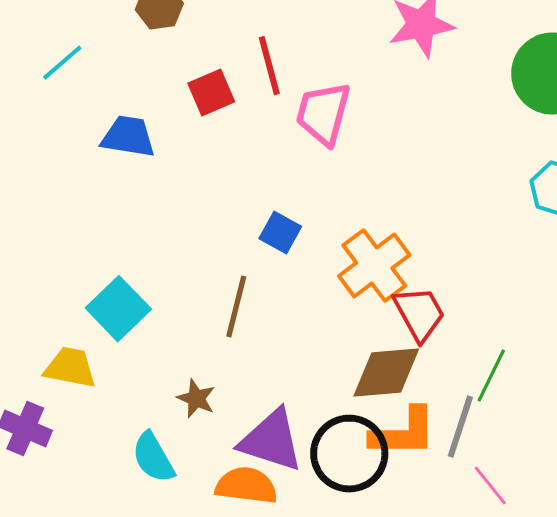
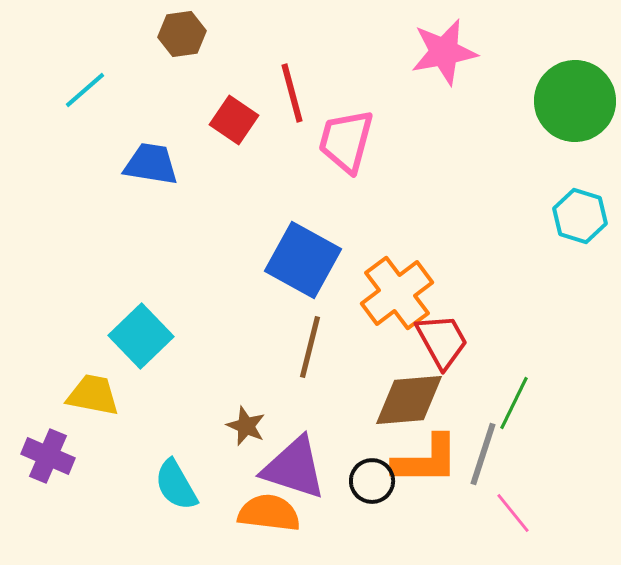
red square: (211, 93) -> (234, 120), turned -33
blue square: (280, 233) -> (303, 260), size x1.8
brown line: (236, 307) -> (310, 347), moved
brown star: (196, 399) -> (246, 426), moved
black circle: (349, 454) -> (372, 481), size x0.6

